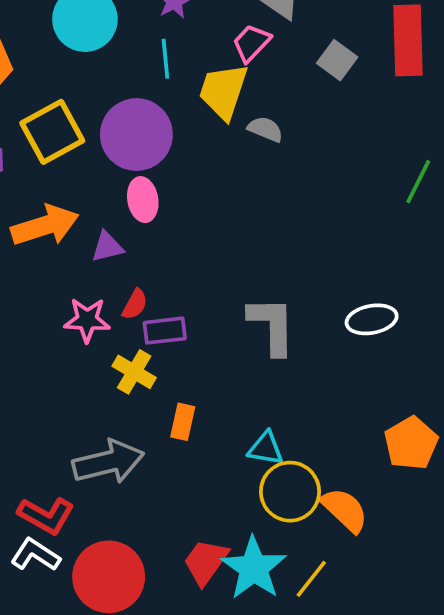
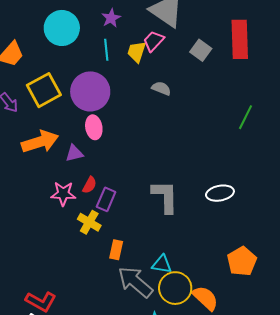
yellow trapezoid: (223, 91) -> (137, 52), moved, size x0.7
purple rectangle: (165, 331) -> (106, 199), turned -60
gray arrow: (108, 462) -> (135, 282), moved, turned -126

